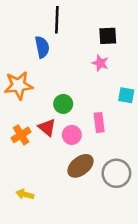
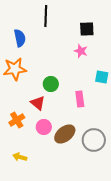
blue semicircle: (42, 47) -> (20, 38), moved
orange cross: (21, 135) -> (17, 120), moved
pink circle: (72, 135) -> (44, 127), moved

